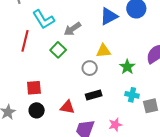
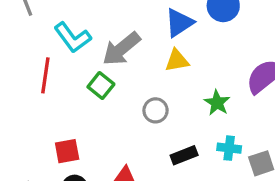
gray arrow: (72, 29) -> (121, 49), size x1.4
yellow triangle: (103, 51) -> (177, 61), moved
black rectangle: (94, 95) -> (184, 155), moved

